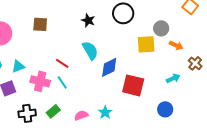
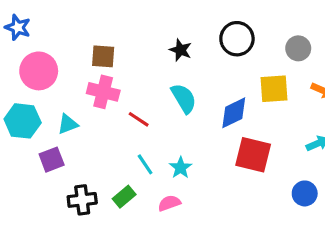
gray circle: (161, 28) -> (298, 48), moved
blue diamond: (109, 67) -> (234, 113), moved
pink cross: (40, 81) -> (103, 92), moved
cyan line: (62, 82) -> (145, 164), moved
cyan star: (105, 112) -> (181, 168), moved

